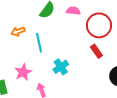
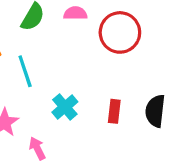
red rectangle: (96, 51) -> (114, 111), moved, turned 48

